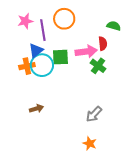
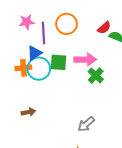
red semicircle: (103, 44) -> (104, 28), moved, turned 48

